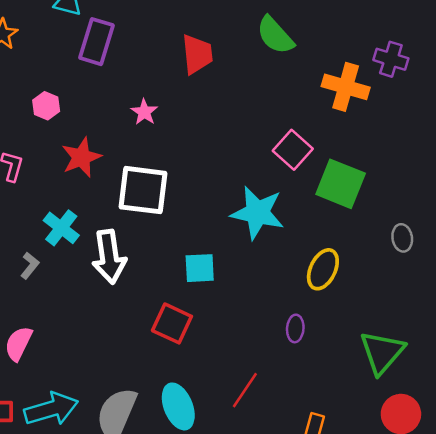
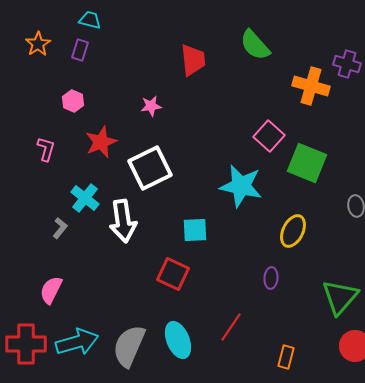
purple rectangle: (96, 42) -> (80, 50), moved, size x0.6
pink star: (144, 112) -> (151, 106), turned 30
white square: (143, 190) -> (150, 168), turned -33

